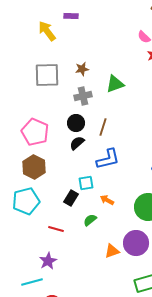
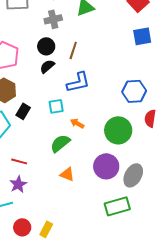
black rectangle: (71, 198) -> (23, 111), moved
green semicircle: (90, 220) -> (60, 143), size x1.5
red line: (56, 229) -> (19, 161), moved
orange triangle: (112, 251) -> (67, 174), moved, turned 42

